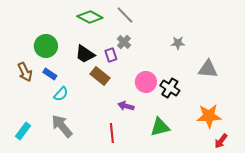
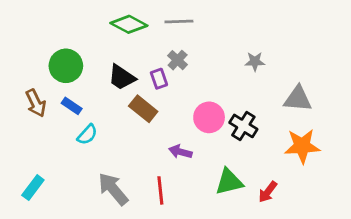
gray line: (125, 15) -> (179, 21), turned -48
orange star: (209, 116) -> (302, 146), moved
gray arrow: (62, 126) -> (113, 189), moved
red arrow: (221, 141) -> (268, 192), moved

